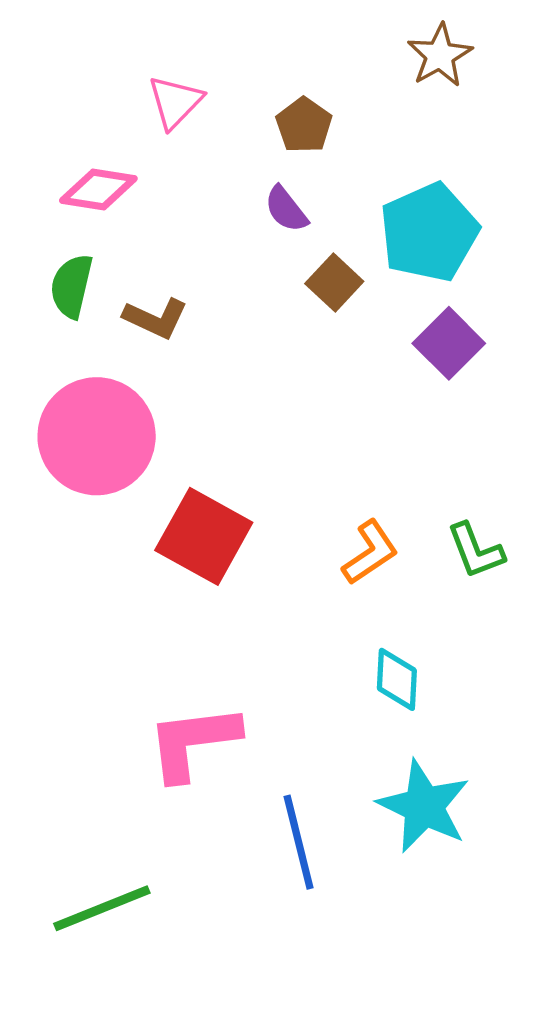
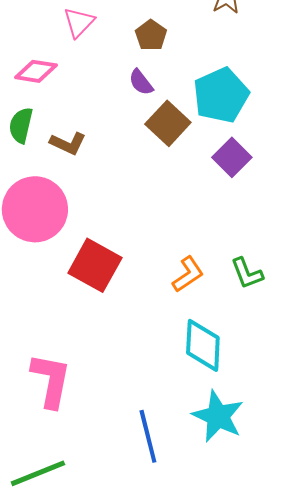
brown square: (334, 282) -> (168, 123), size x1.4
cyan diamond: (397, 679) -> (203, 345), size x1.5
pink L-shape: (193, 742) -> (51, 380), moved, turned 108

